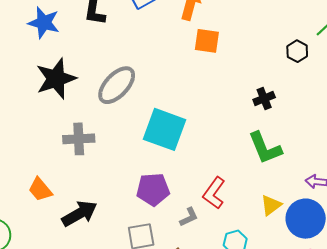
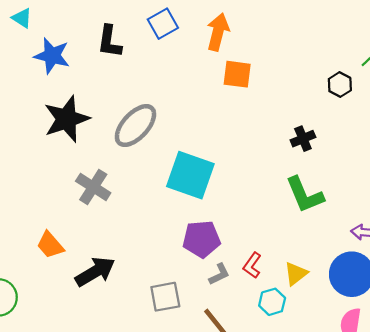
gray cross: (79, 139) -> (93, 187), turned 36
purple pentagon: (153, 189) -> (202, 239), moved
red L-shape: (214, 193) -> (252, 265), moved, size x0.7
yellow triangle: (271, 205) -> (296, 274), moved

